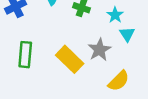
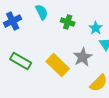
green rectangle: (25, 55) -> (21, 61), turned -65

